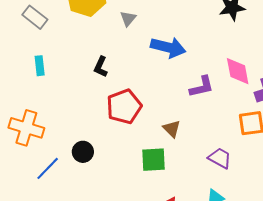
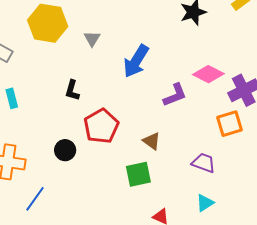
blue arrow: (168, 47) -> (136, 61), turned 116
pink diamond: (238, 71) -> (208, 74), turned -44
black circle: (83, 152) -> (65, 150), moved

